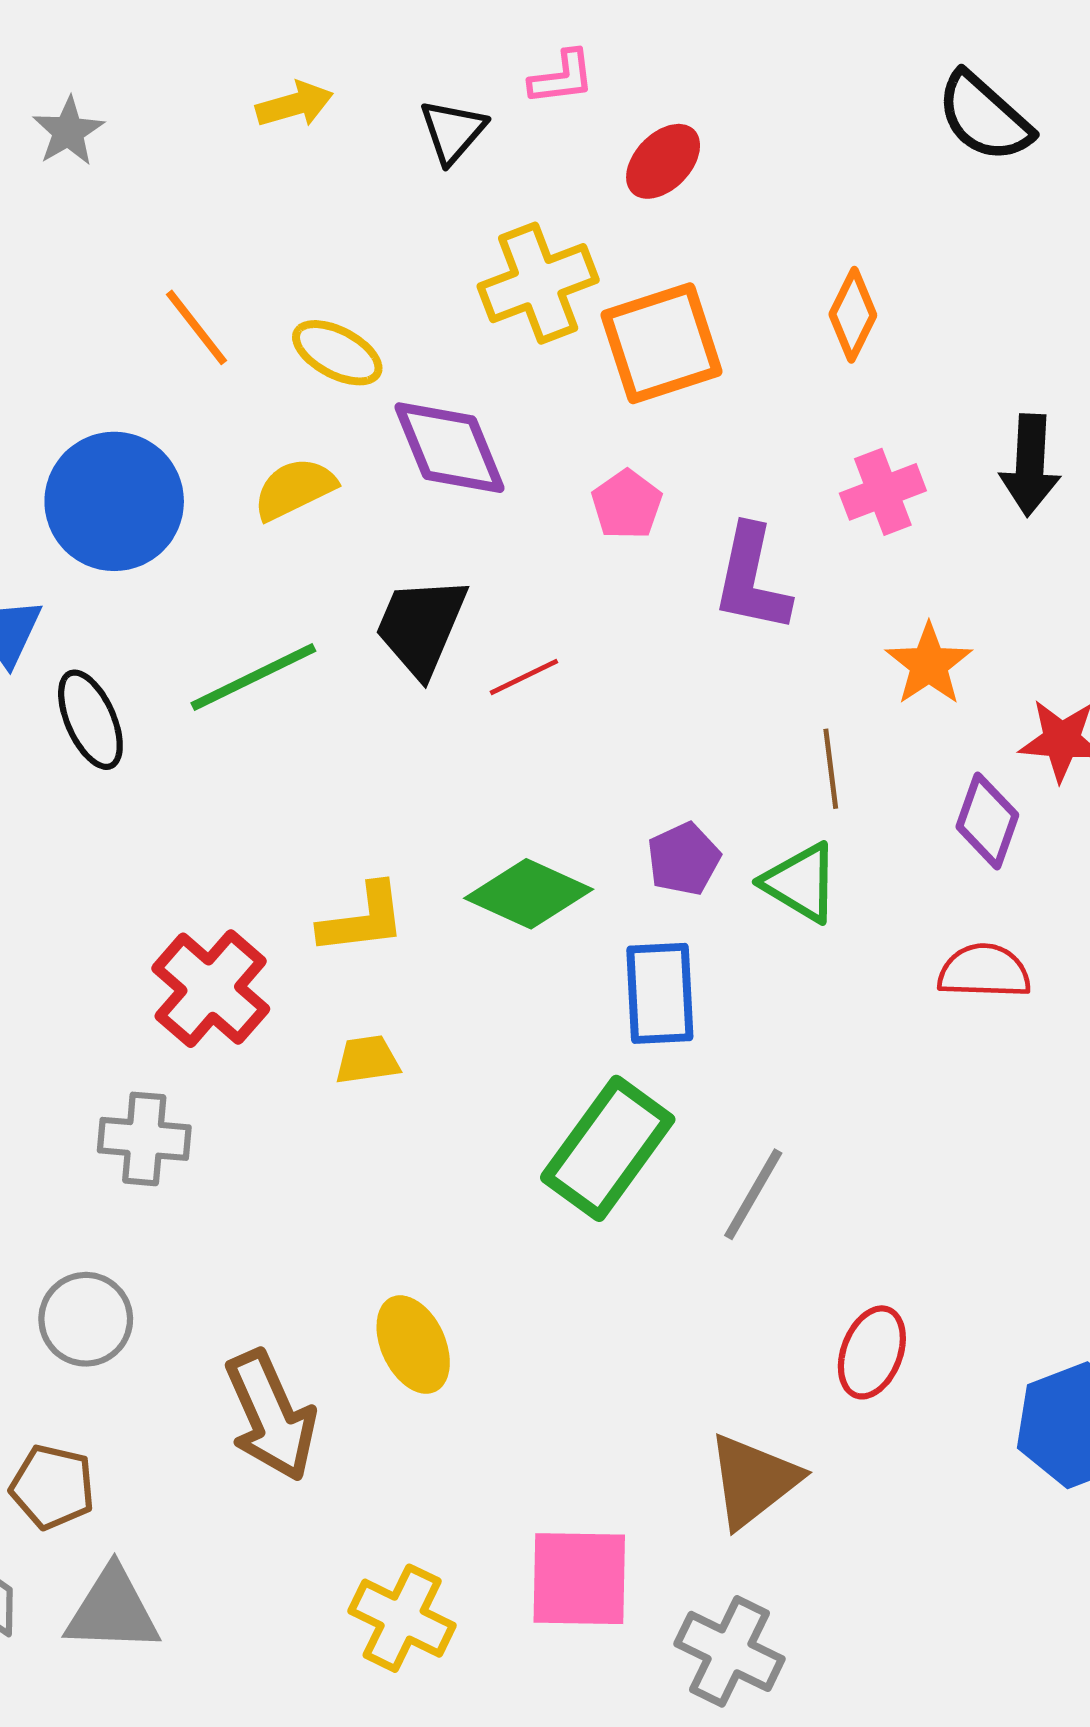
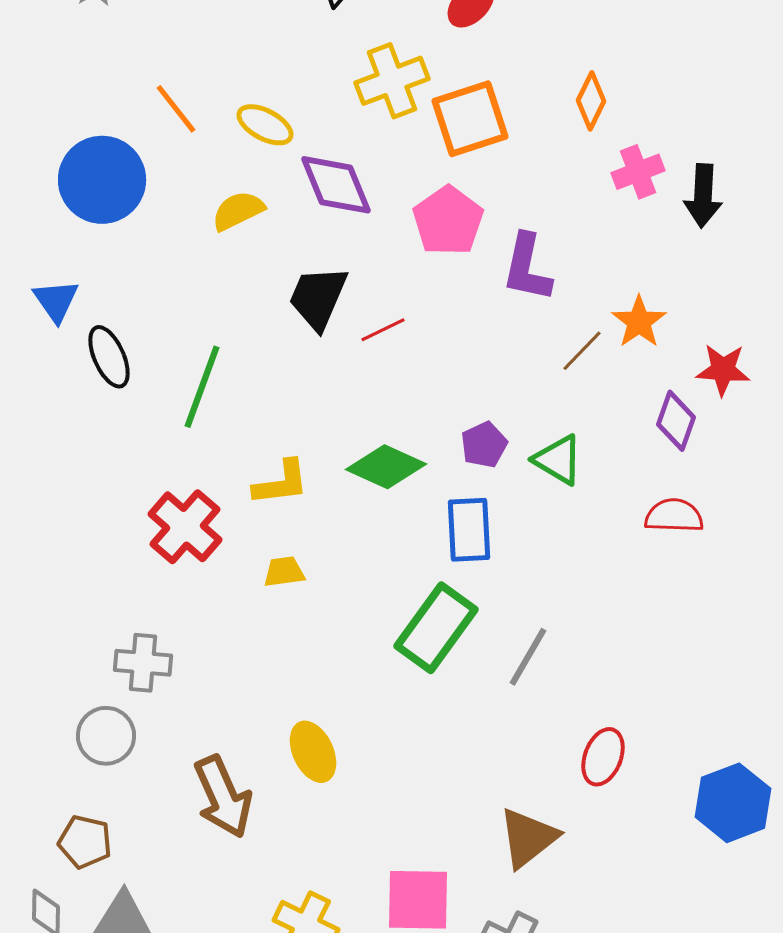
pink cross: (883, 492) -> (638, 172), moved
blue circle: (114, 501) -> (102, 180), moved
pink pentagon: (627, 505) -> (448, 221), size x1.6
green line: (253, 677) -> (202, 387), moved, turned -44
brown line: (831, 769) -> (582, 351), moved, turned 51
gray cross: (144, 1139) -> (143, 663), moved

